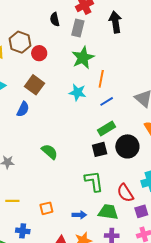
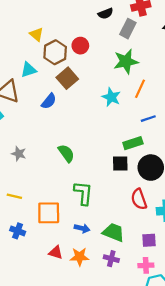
black semicircle: (55, 19) -> (106, 13), turned -112
brown hexagon: (20, 42) -> (55, 52), moved
blue line: (107, 101) -> (148, 119), moved
green L-shape: (94, 181) -> (83, 193), moved
red semicircle: (125, 193) -> (139, 199), moved
orange square: (46, 208) -> (49, 213), size x1.6

